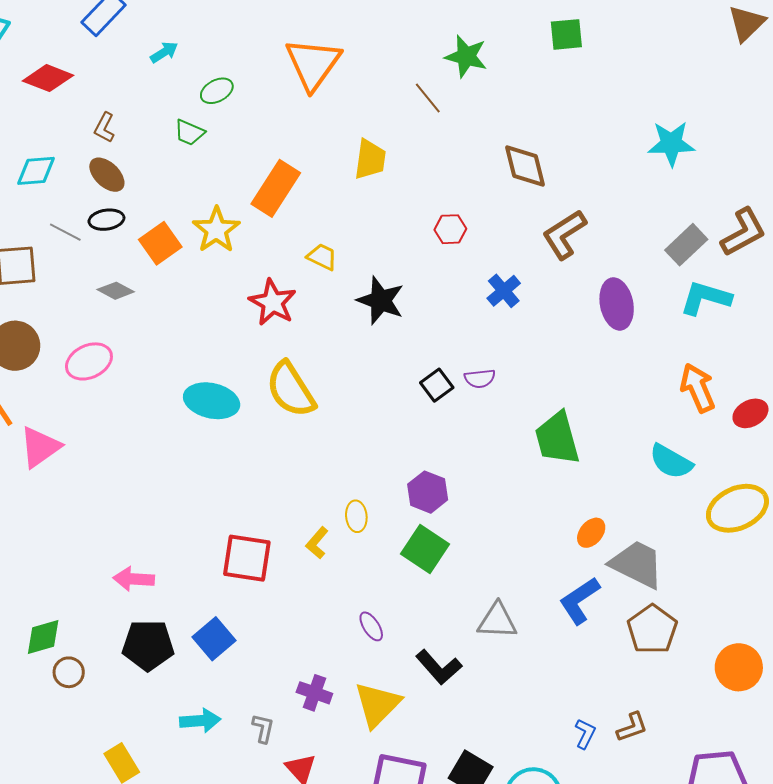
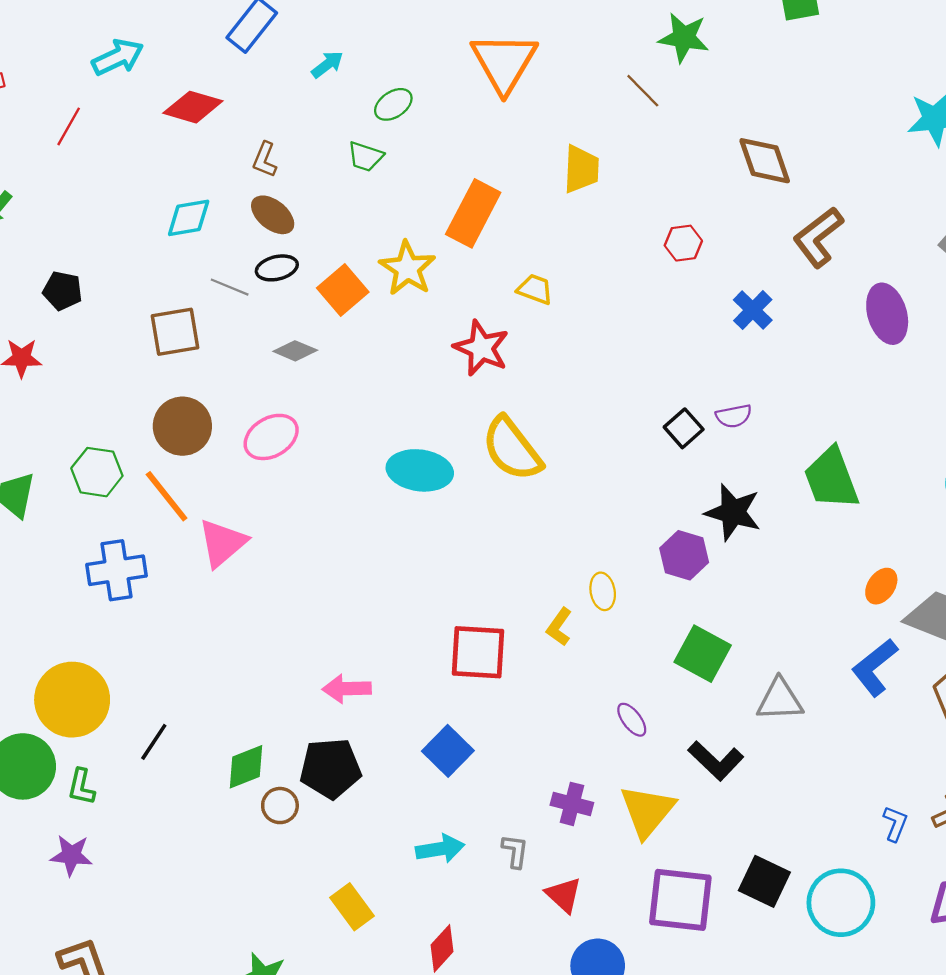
black star: (381, 301) -> (733, 512), moved
green square: (425, 549) -> (703, 654), moved
black pentagon: (148, 645) -> (330, 768), moved

